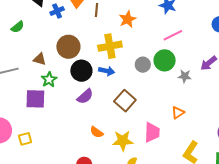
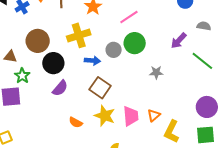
pink line: (173, 35) -> (129, 17), moved
blue arrow: (107, 71) -> (92, 61), moved
gray star: (185, 76) -> (156, 72), moved
orange triangle: (178, 113) -> (154, 115), moved
yellow star: (123, 141) -> (105, 116), moved, turned 30

